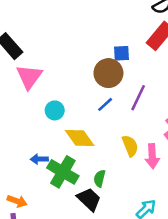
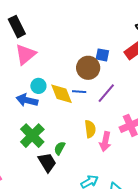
blue line: (105, 104) -> (79, 92), turned 32
yellow diamond: (80, 138) -> (62, 94), moved
blue arrow: (39, 159) -> (27, 100), moved, size x1.5

